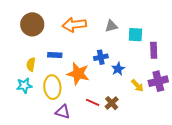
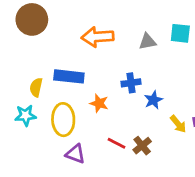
brown circle: (32, 24) -> (32, 19), moved
cyan square: (135, 35) -> (180, 33), moved
blue rectangle: (55, 55) -> (69, 76), size x1.5
orange star: (78, 74) -> (99, 103), size x0.6

